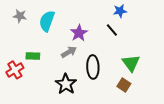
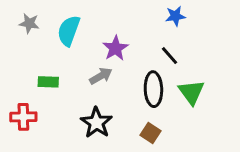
black line: (112, 30) -> (170, 56), moved
black ellipse: (93, 67) -> (153, 89), moved
red cross: (15, 70) -> (23, 117), moved, turned 30
brown square: (124, 85) -> (151, 133), moved

